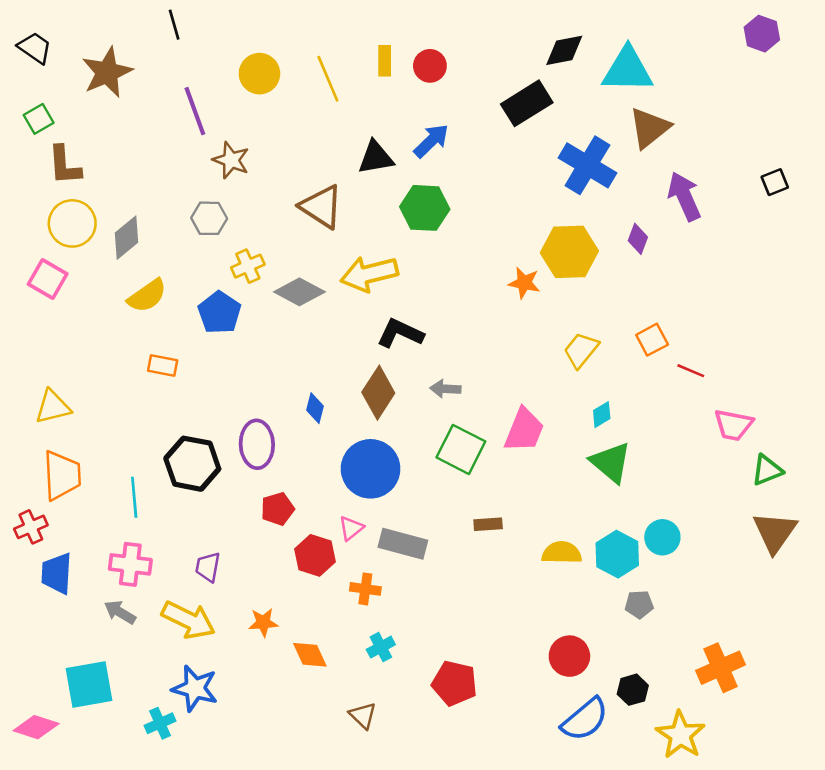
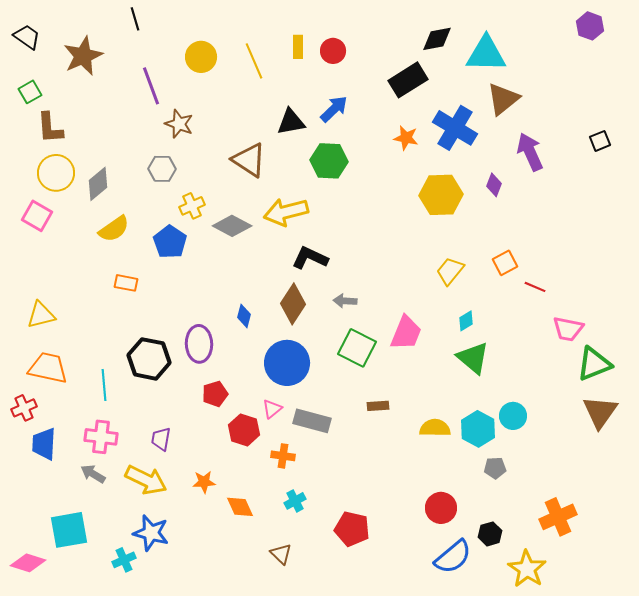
orange star: (524, 283) -> (406, 138), moved
green triangle: (767, 470) -> (594, 364), size x1.4
orange trapezoid: (62, 475) -> (48, 368), turned -75

